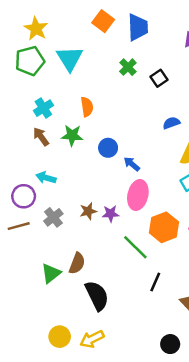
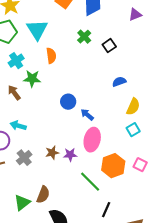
orange semicircle: (87, 107) -> (51, 56), moved
cyan cross: (43, 108) -> (16, 61), moved
green star: (72, 135) -> (32, 79), moved

